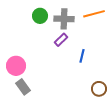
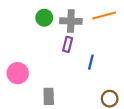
purple rectangle: (61, 40) -> (68, 44), turned -32
gray rectangle: (23, 87) -> (49, 96), moved, turned 35

